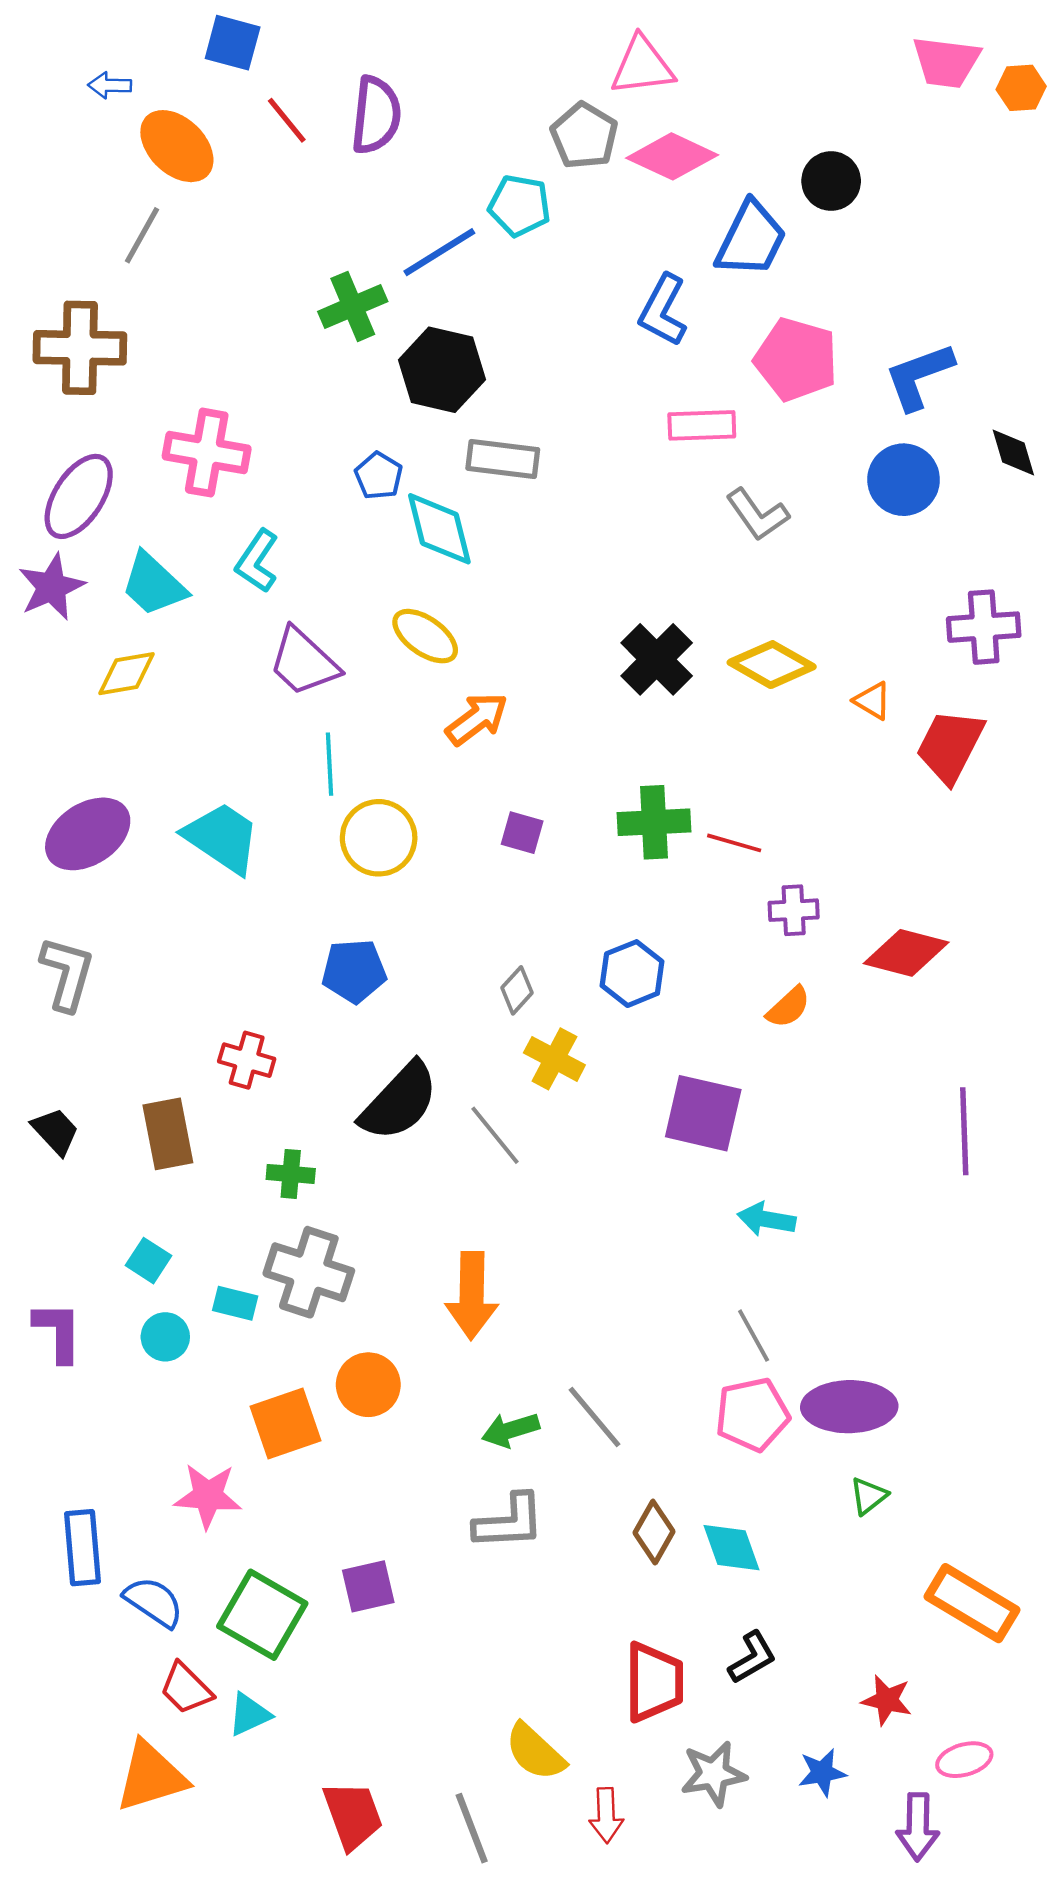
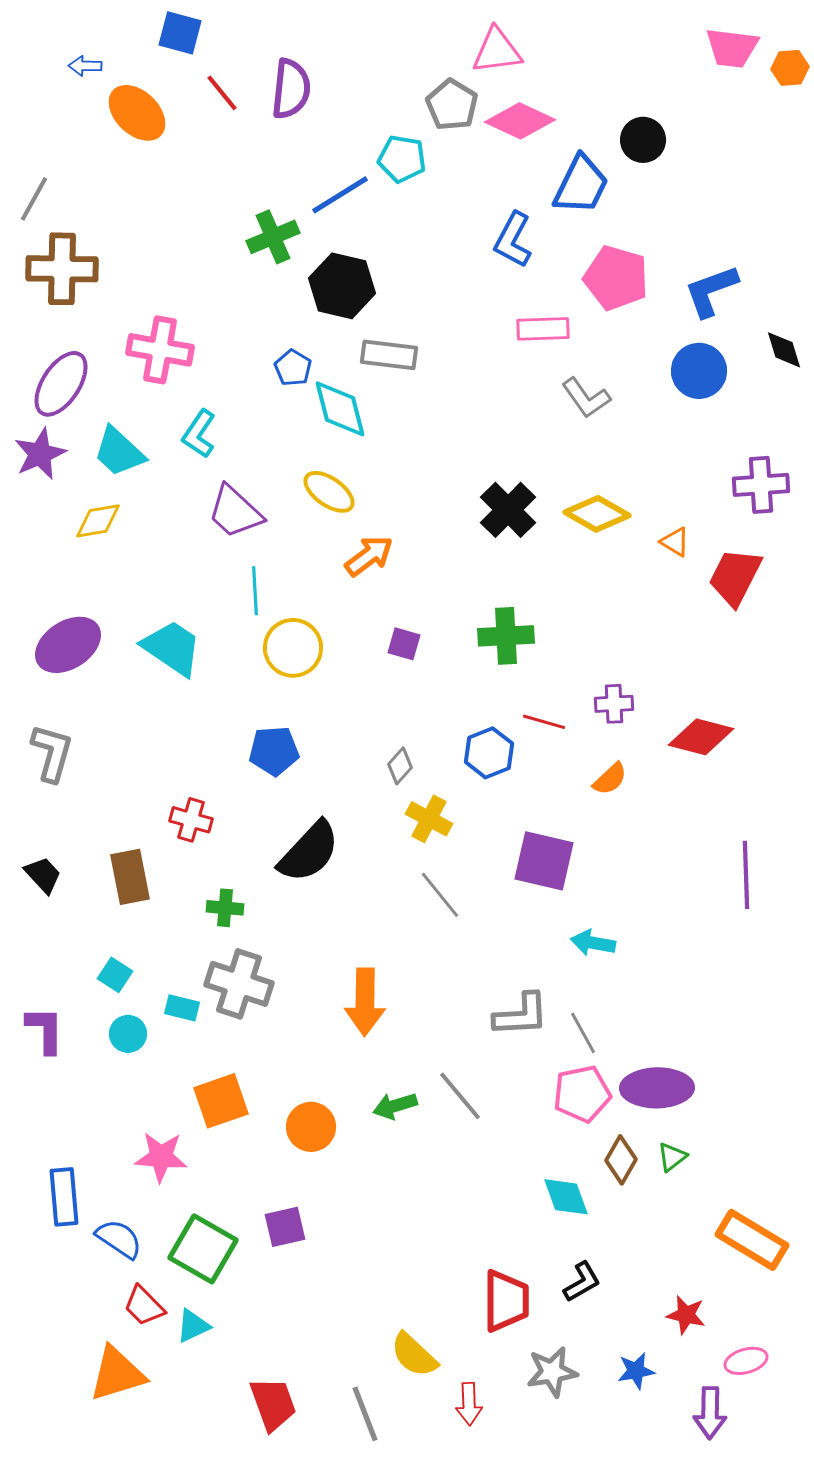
gray line: (142, 235) -> (34, 199), moved
red line: (734, 843) -> (544, 722), moved
gray line: (495, 1135) -> (440, 895), moved
orange circle: (368, 1385) -> (311, 1127), moved
gray L-shape: (509, 1522) -> (521, 1015), moved
brown diamond: (654, 1532) -> (621, 1160), moved

